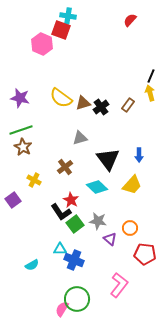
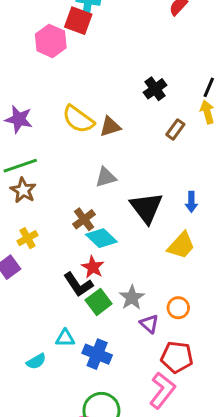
black cross: (101, 107) -> (155, 89), moved
yellow cross: (34, 180) -> (28, 238), moved, turned 32
cyan diamond: (97, 187) -> (101, 238), moved
gray star: (98, 221) -> (132, 298), turned 30
cyan triangle: (60, 249) -> (65, 338), moved
red pentagon: (145, 254) -> (177, 357), moved

